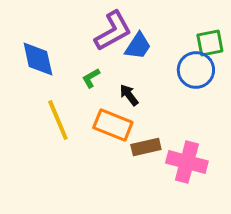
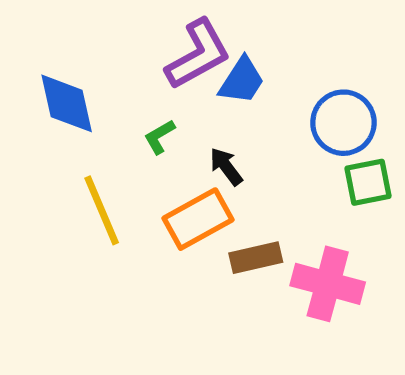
green square: (210, 43) -> (368, 182), moved
orange rectangle: (113, 125) -> (198, 219), turned -51

